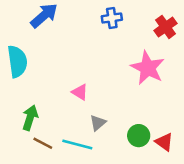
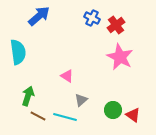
blue cross: (112, 18) -> (92, 18), turned 35
red cross: (166, 27) -> (116, 25), moved

